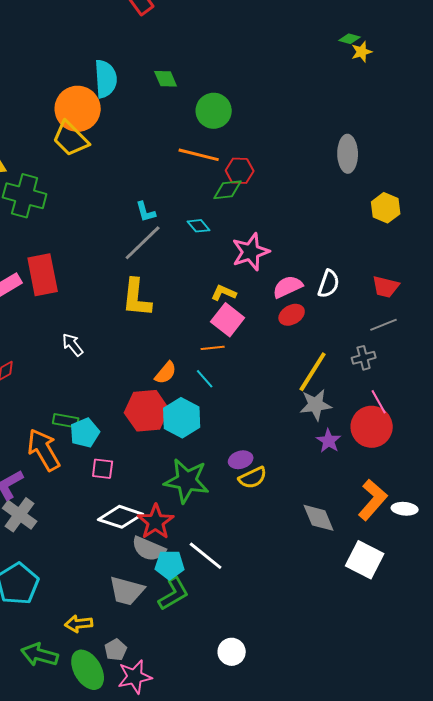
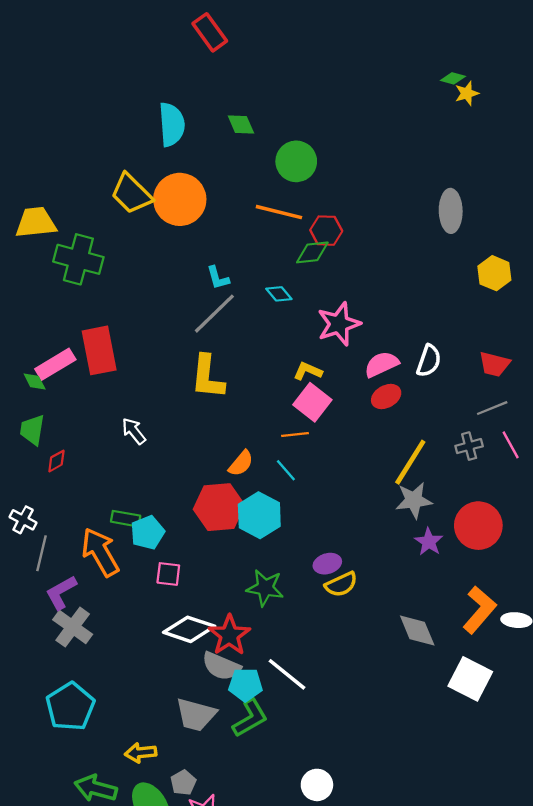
orange circle: (78, 109) -> (180, 199), moved
pink line: (379, 402) -> (511, 445), moved
green star: (187, 481) -> (265, 588), size x0.7

